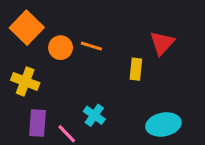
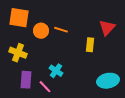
orange square: (27, 28) -> (19, 18), turned -35
cyan cross: (94, 115) -> (56, 71), moved

